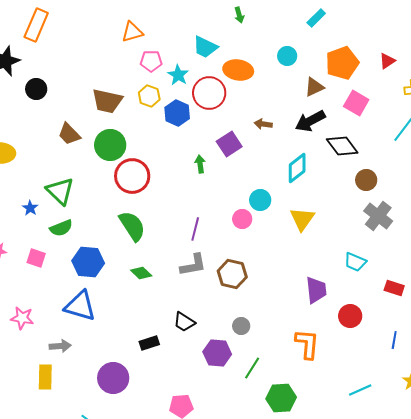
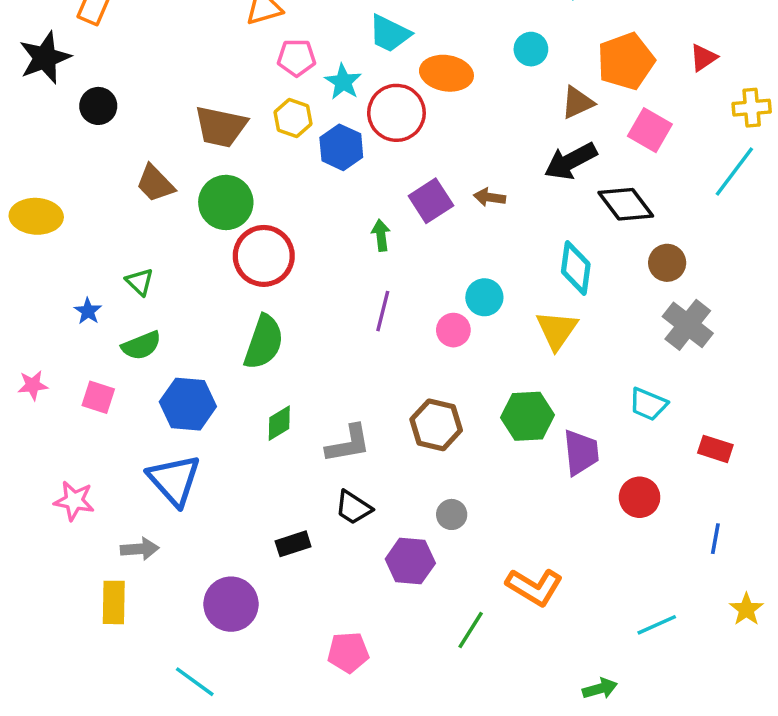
brown arrow: (263, 124) -> (490, 197), moved
cyan diamond: (297, 168) -> (576, 268), moved, turned -44
green triangle: (60, 191) -> (140, 282), size x0.6
green semicircle: (132, 226) -> (264, 342), turned 52
purple line: (195, 229) -> (383, 311), moved
gray L-shape: (193, 265) -> (348, 444), moved
green diamond: (141, 273) -> (279, 423), turned -75
blue triangle: (80, 306) -> (174, 480), turned 32
orange L-shape: (307, 344) -> (534, 587), moved, turned 116
green line: (252, 368) -> (471, 630), moved
green hexagon: (281, 398) -> (527, 416), moved

